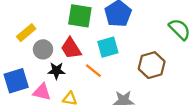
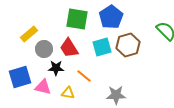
brown hexagon: (152, 65) -> (128, 45), moved
orange line: (93, 71) -> (84, 76), moved

